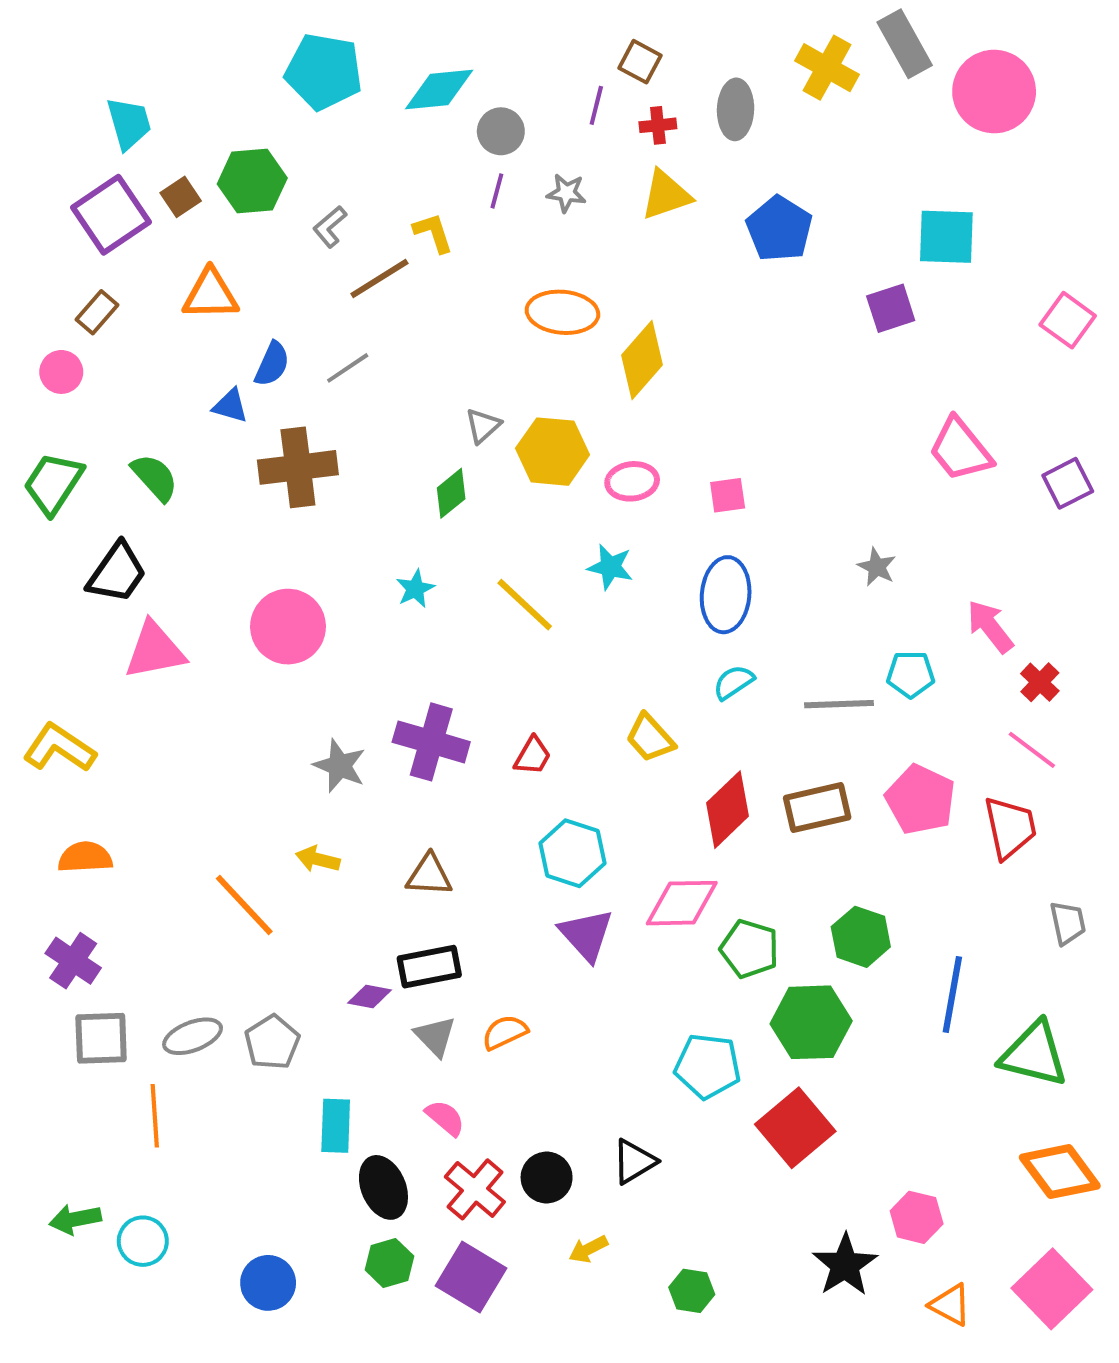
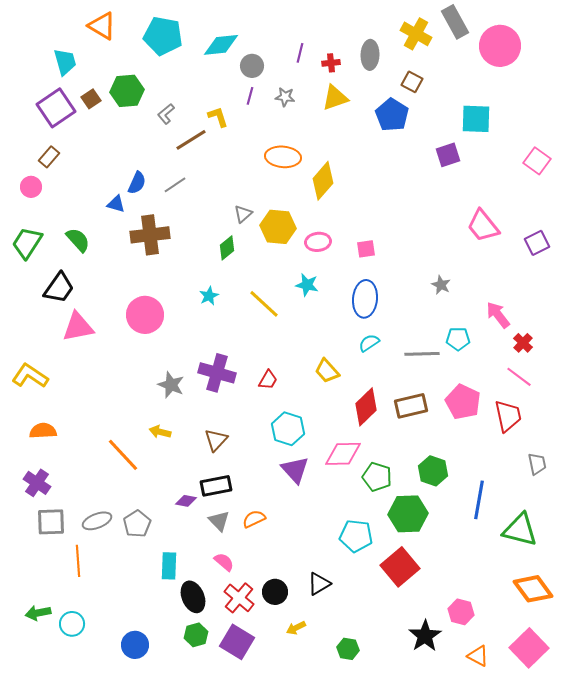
brown square: (640, 62) -> (412, 82), moved
orange triangle: (210, 294) -> (102, 26), moved, turned 32
brown triangle: (429, 875) -> (216, 440), turned -50

